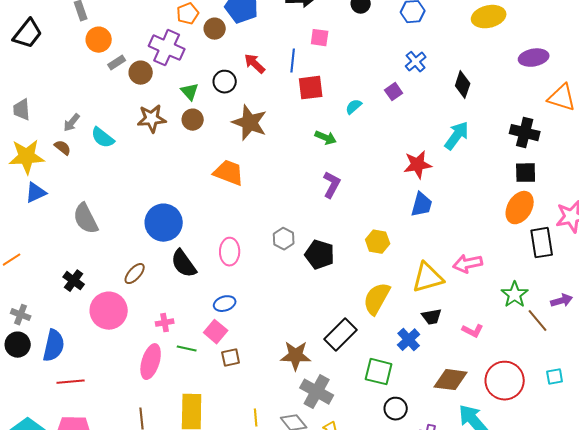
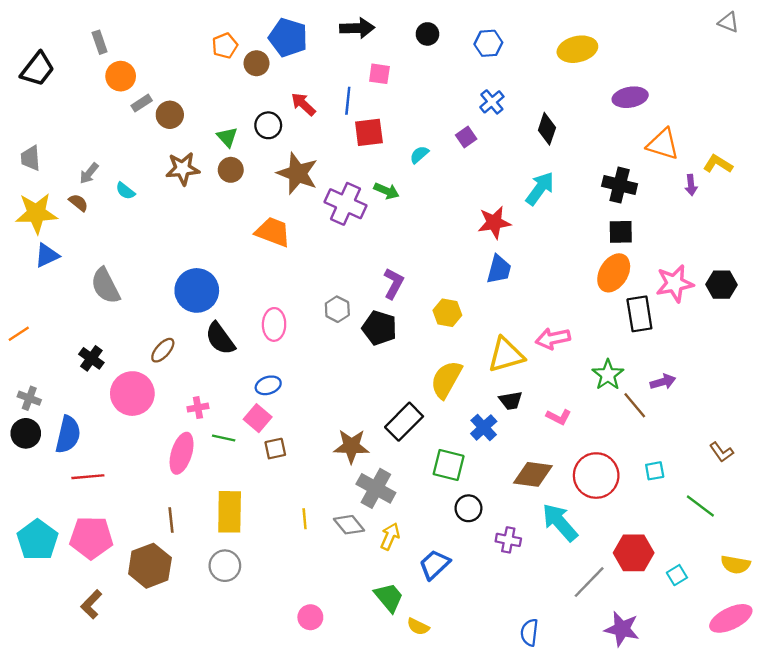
purple cross: (167, 48) -> (346, 204), moved
cyan semicircle: (103, 138) -> (125, 191), size x0.7
purple L-shape: (332, 185) -> (394, 283), moved

